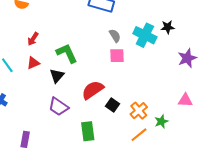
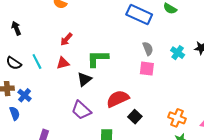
cyan cross: (145, 35) -> (178, 53), size x0.6
green L-shape: (67, 53) -> (98, 59), turned -75
orange cross: (139, 111) -> (177, 118), moved, turned -36

